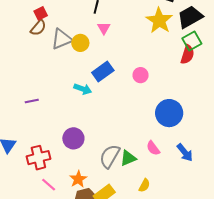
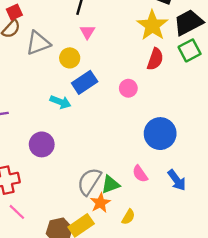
yellow circle: (80, 43) -> (70, 58), moved
red semicircle: (187, 55) -> (155, 59), moved
purple circle: (73, 138) -> (42, 144), moved
orange star: (78, 179) -> (100, 203), moved

